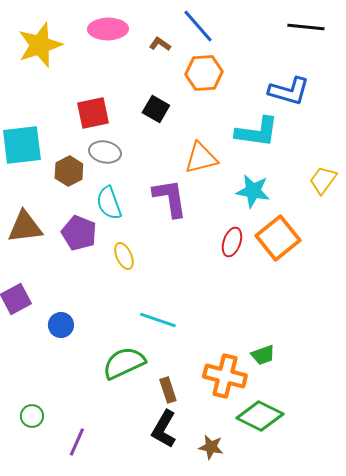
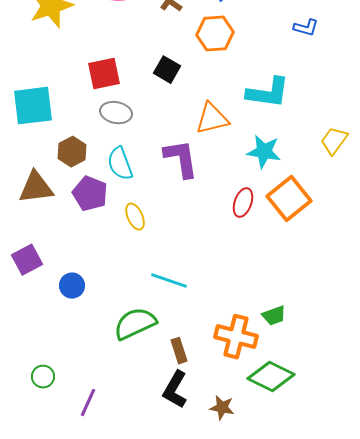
blue L-shape: (289, 91) -> (306, 28), moved, size x0.6
brown hexagon: (69, 171) -> (72, 152), moved

